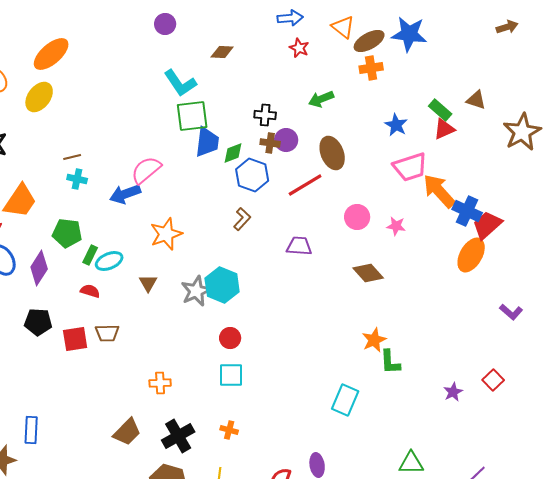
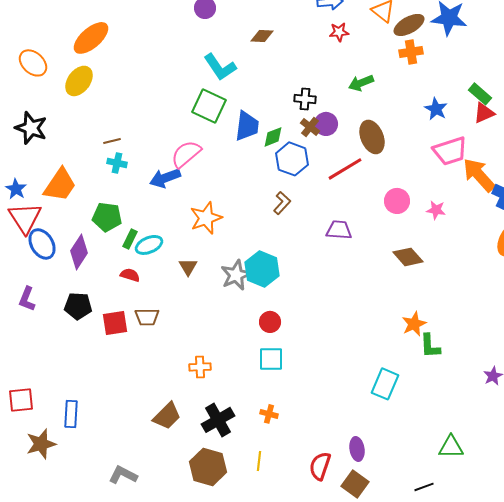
red star: (299, 48) -> (339, 32), turned -30
green square: (192, 116) -> (209, 106), moved, turned 32
brown cross: (270, 143) -> (310, 127), turned 30

